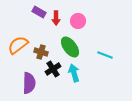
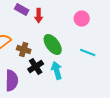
pink circle: (78, 21) -> (82, 19), moved

